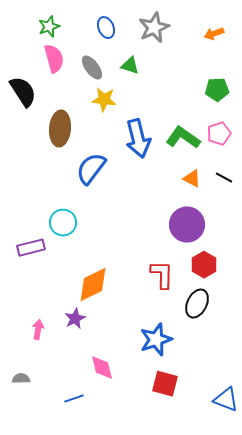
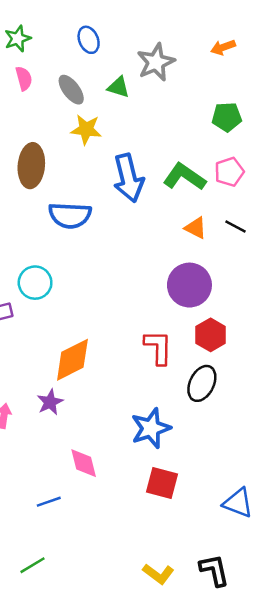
gray star: (154, 28) -> (156, 62), moved
pink semicircle: (54, 59) -> (24, 78), size x0.7
blue semicircle: (91, 169) -> (70, 215), turned -124

